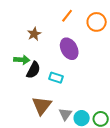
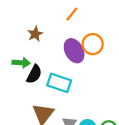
orange circle: (97, 22) -> (93, 44), moved
cyan rectangle: (56, 78) -> (59, 83), size x1.5

